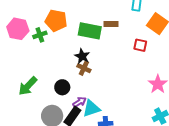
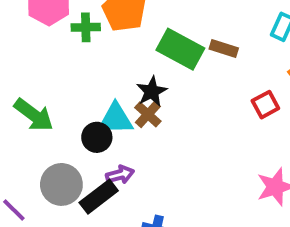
red square: (140, 45) -> (265, 105), turned 32
green arrow: (28, 86) -> (34, 115), turned -115
cyan triangle: (91, 108) -> (116, 119), moved

